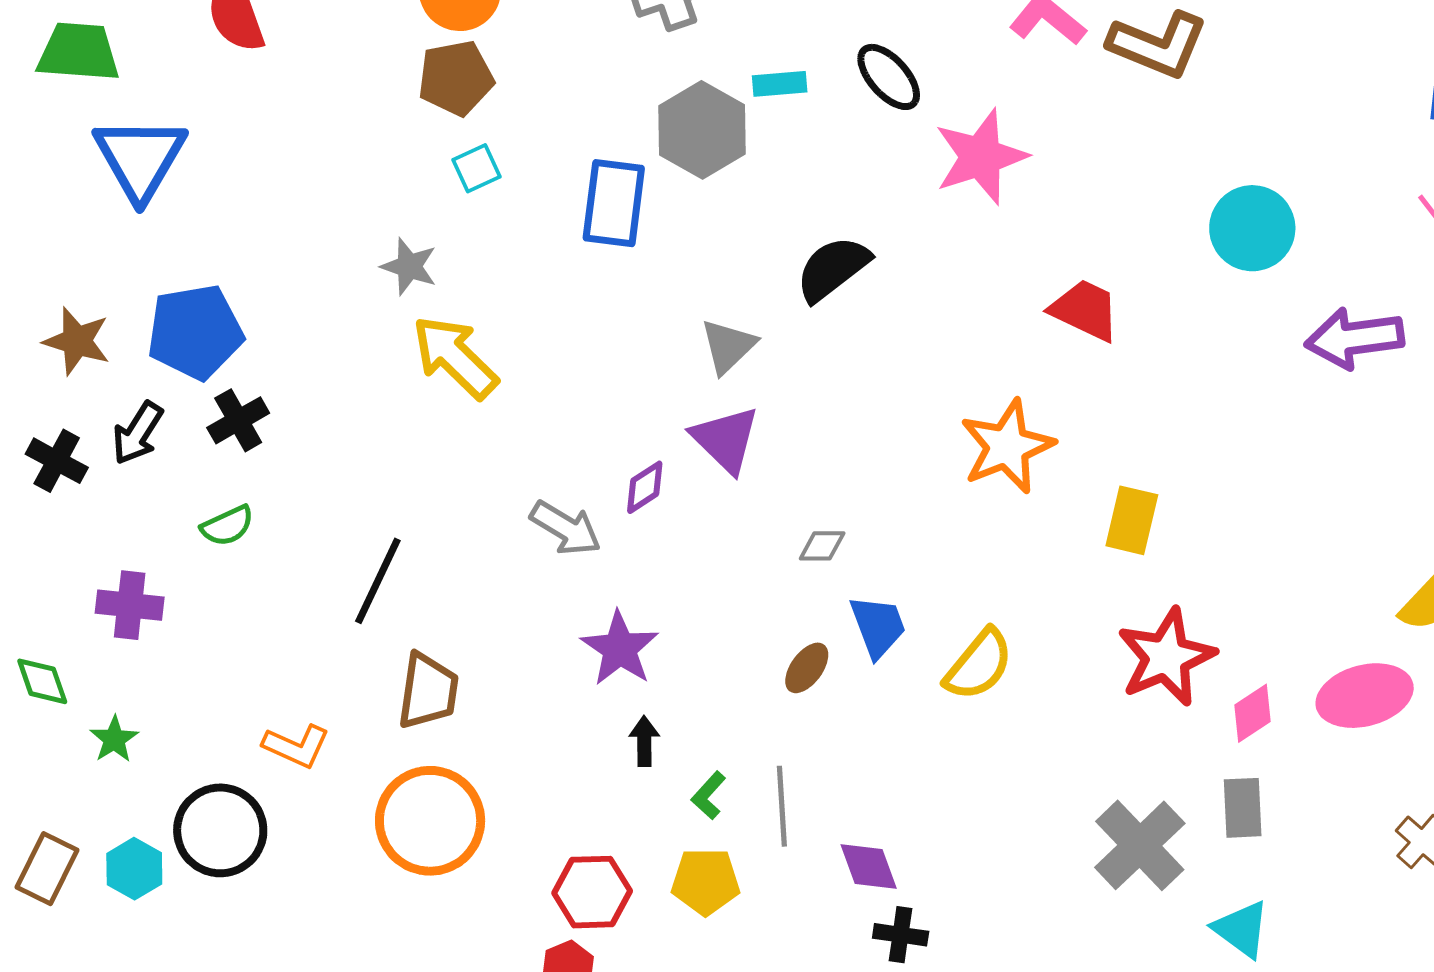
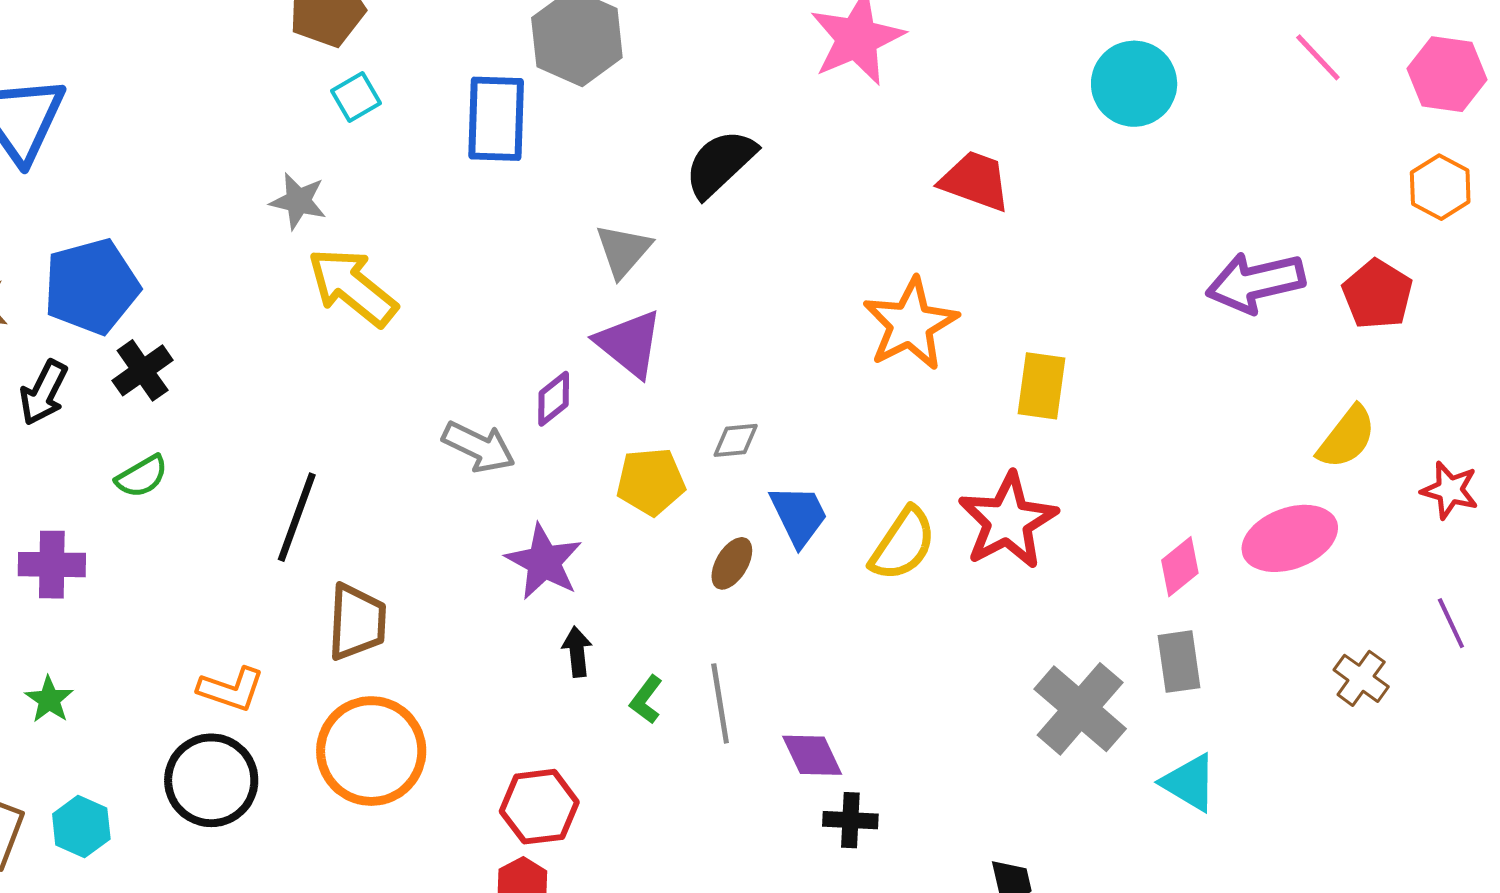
purple arrow: (1355, 338) -> (1255, 282), moved
red star: (1166, 657) -> (1008, 521), moved
black circle: (220, 830) -> (211, 780), moved
yellow pentagon: (706, 881) -> (651, 482), moved

